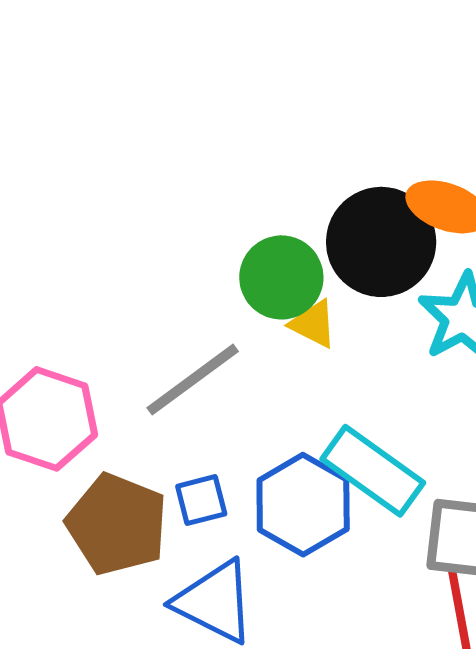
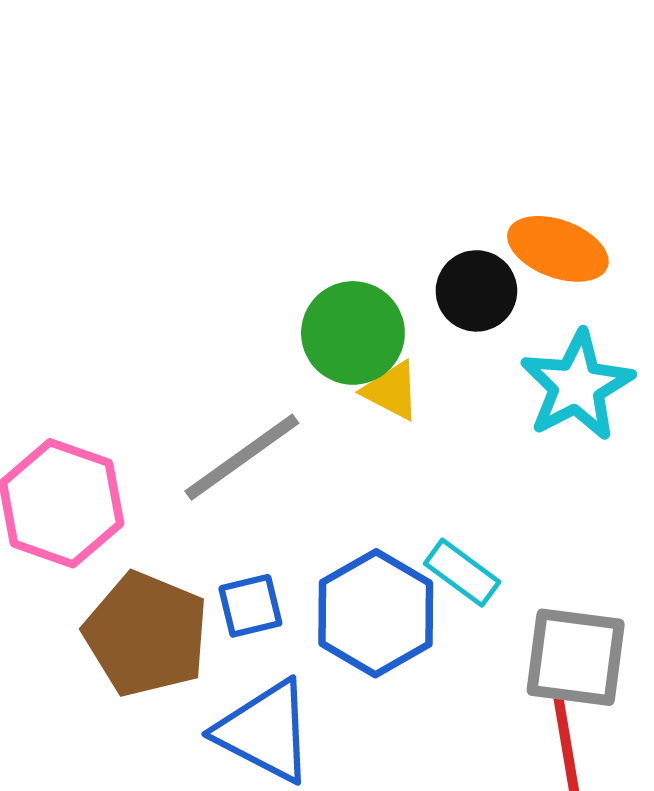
black circle: (381, 242) -> (476, 291), size x0.6
cyan rectangle: (373, 471) -> (462, 573), size x0.6

